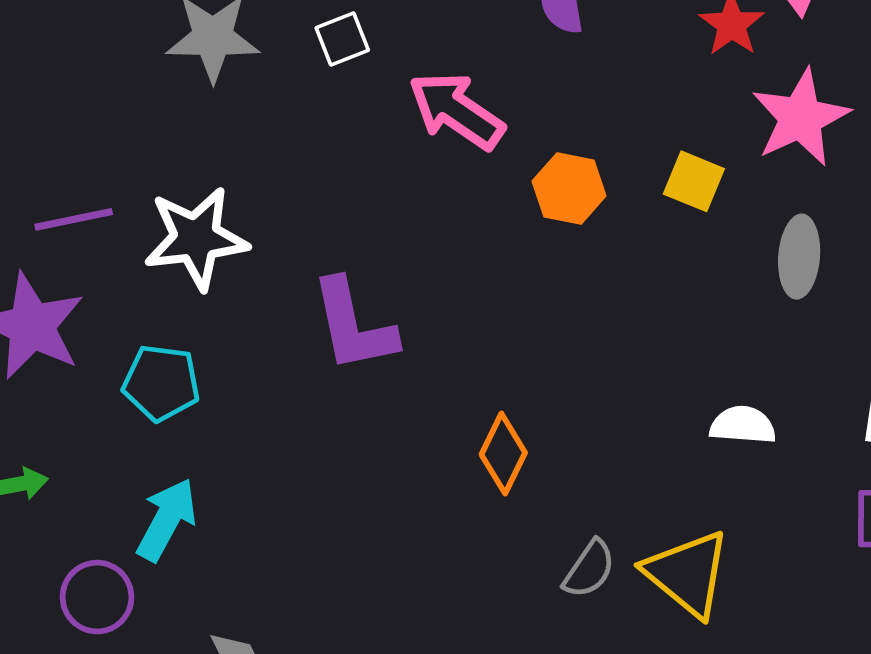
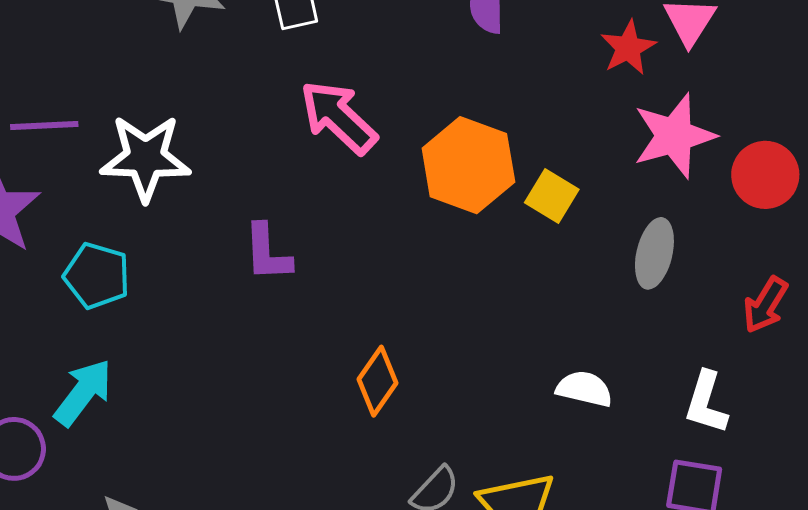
pink arrow: (456, 111) -> (338, 117), moved
yellow square: (694, 181) -> (552, 196), moved
orange hexagon: (569, 189) -> (468, 165), size x1.5
purple L-shape: (353, 325) -> (267, 253), size x0.7

